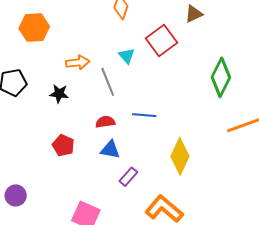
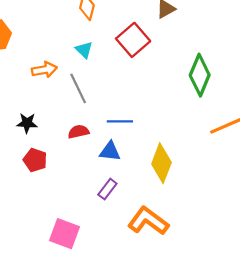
cyan triangle: (127, 56) -> (84, 50), moved
black star: (59, 94) -> (27, 123), moved
blue triangle: (110, 150) -> (110, 151), moved

